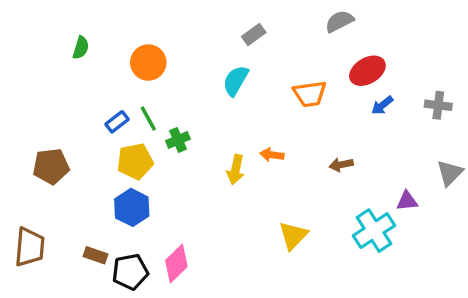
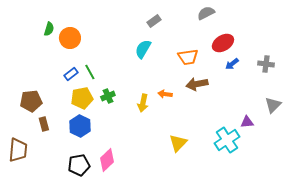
orange circle: (148, 62) -> (70, 38), moved
green cross: (178, 140) -> (108, 96), moved
brown arrow: (341, 165) -> (197, 84), moved, size x1.5
brown rectangle: (96, 255) -> (44, 124), moved, turned 56

